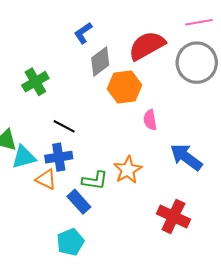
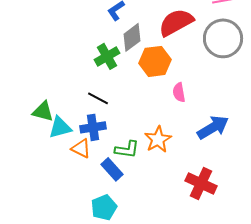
green cross: (35, 82) -> (107, 56), moved
blue arrow: (186, 157) -> (213, 127), turned 112

